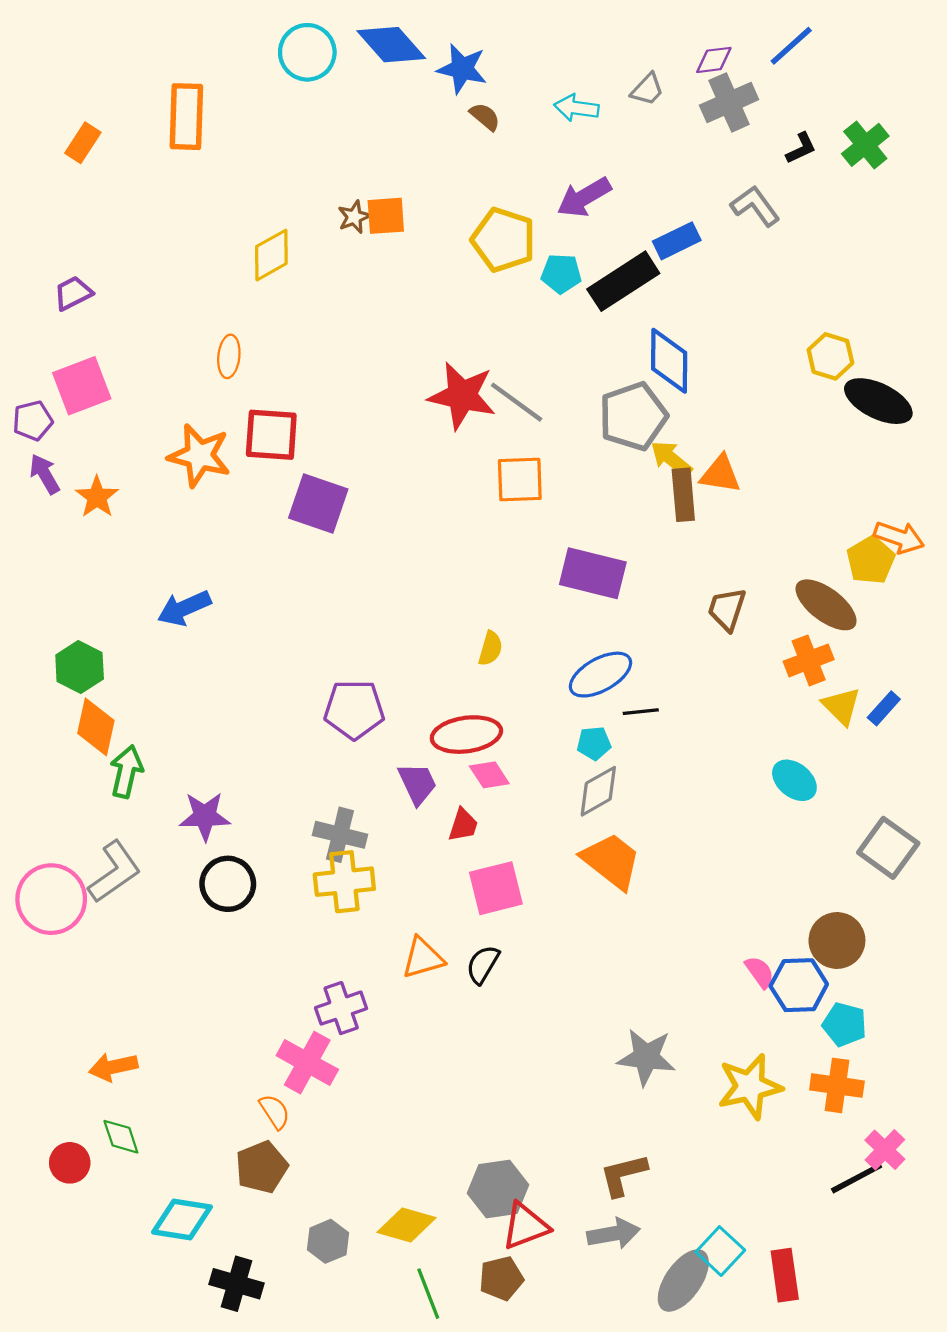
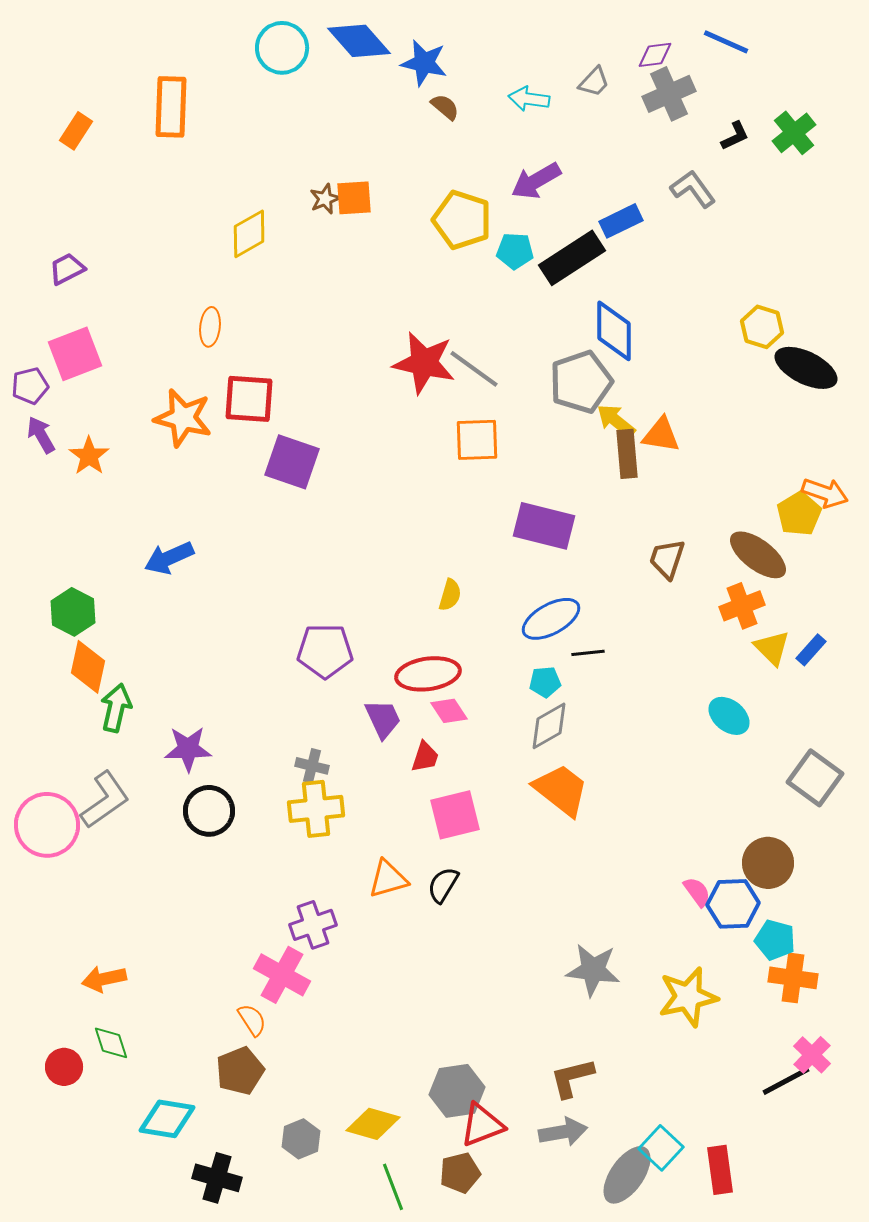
blue line: (791, 46) -> (726, 42), turned 66
gray cross: (340, 835) -> (312, 766), size x0.7
orange cross: (837, 1085) -> (793, 978), moved

